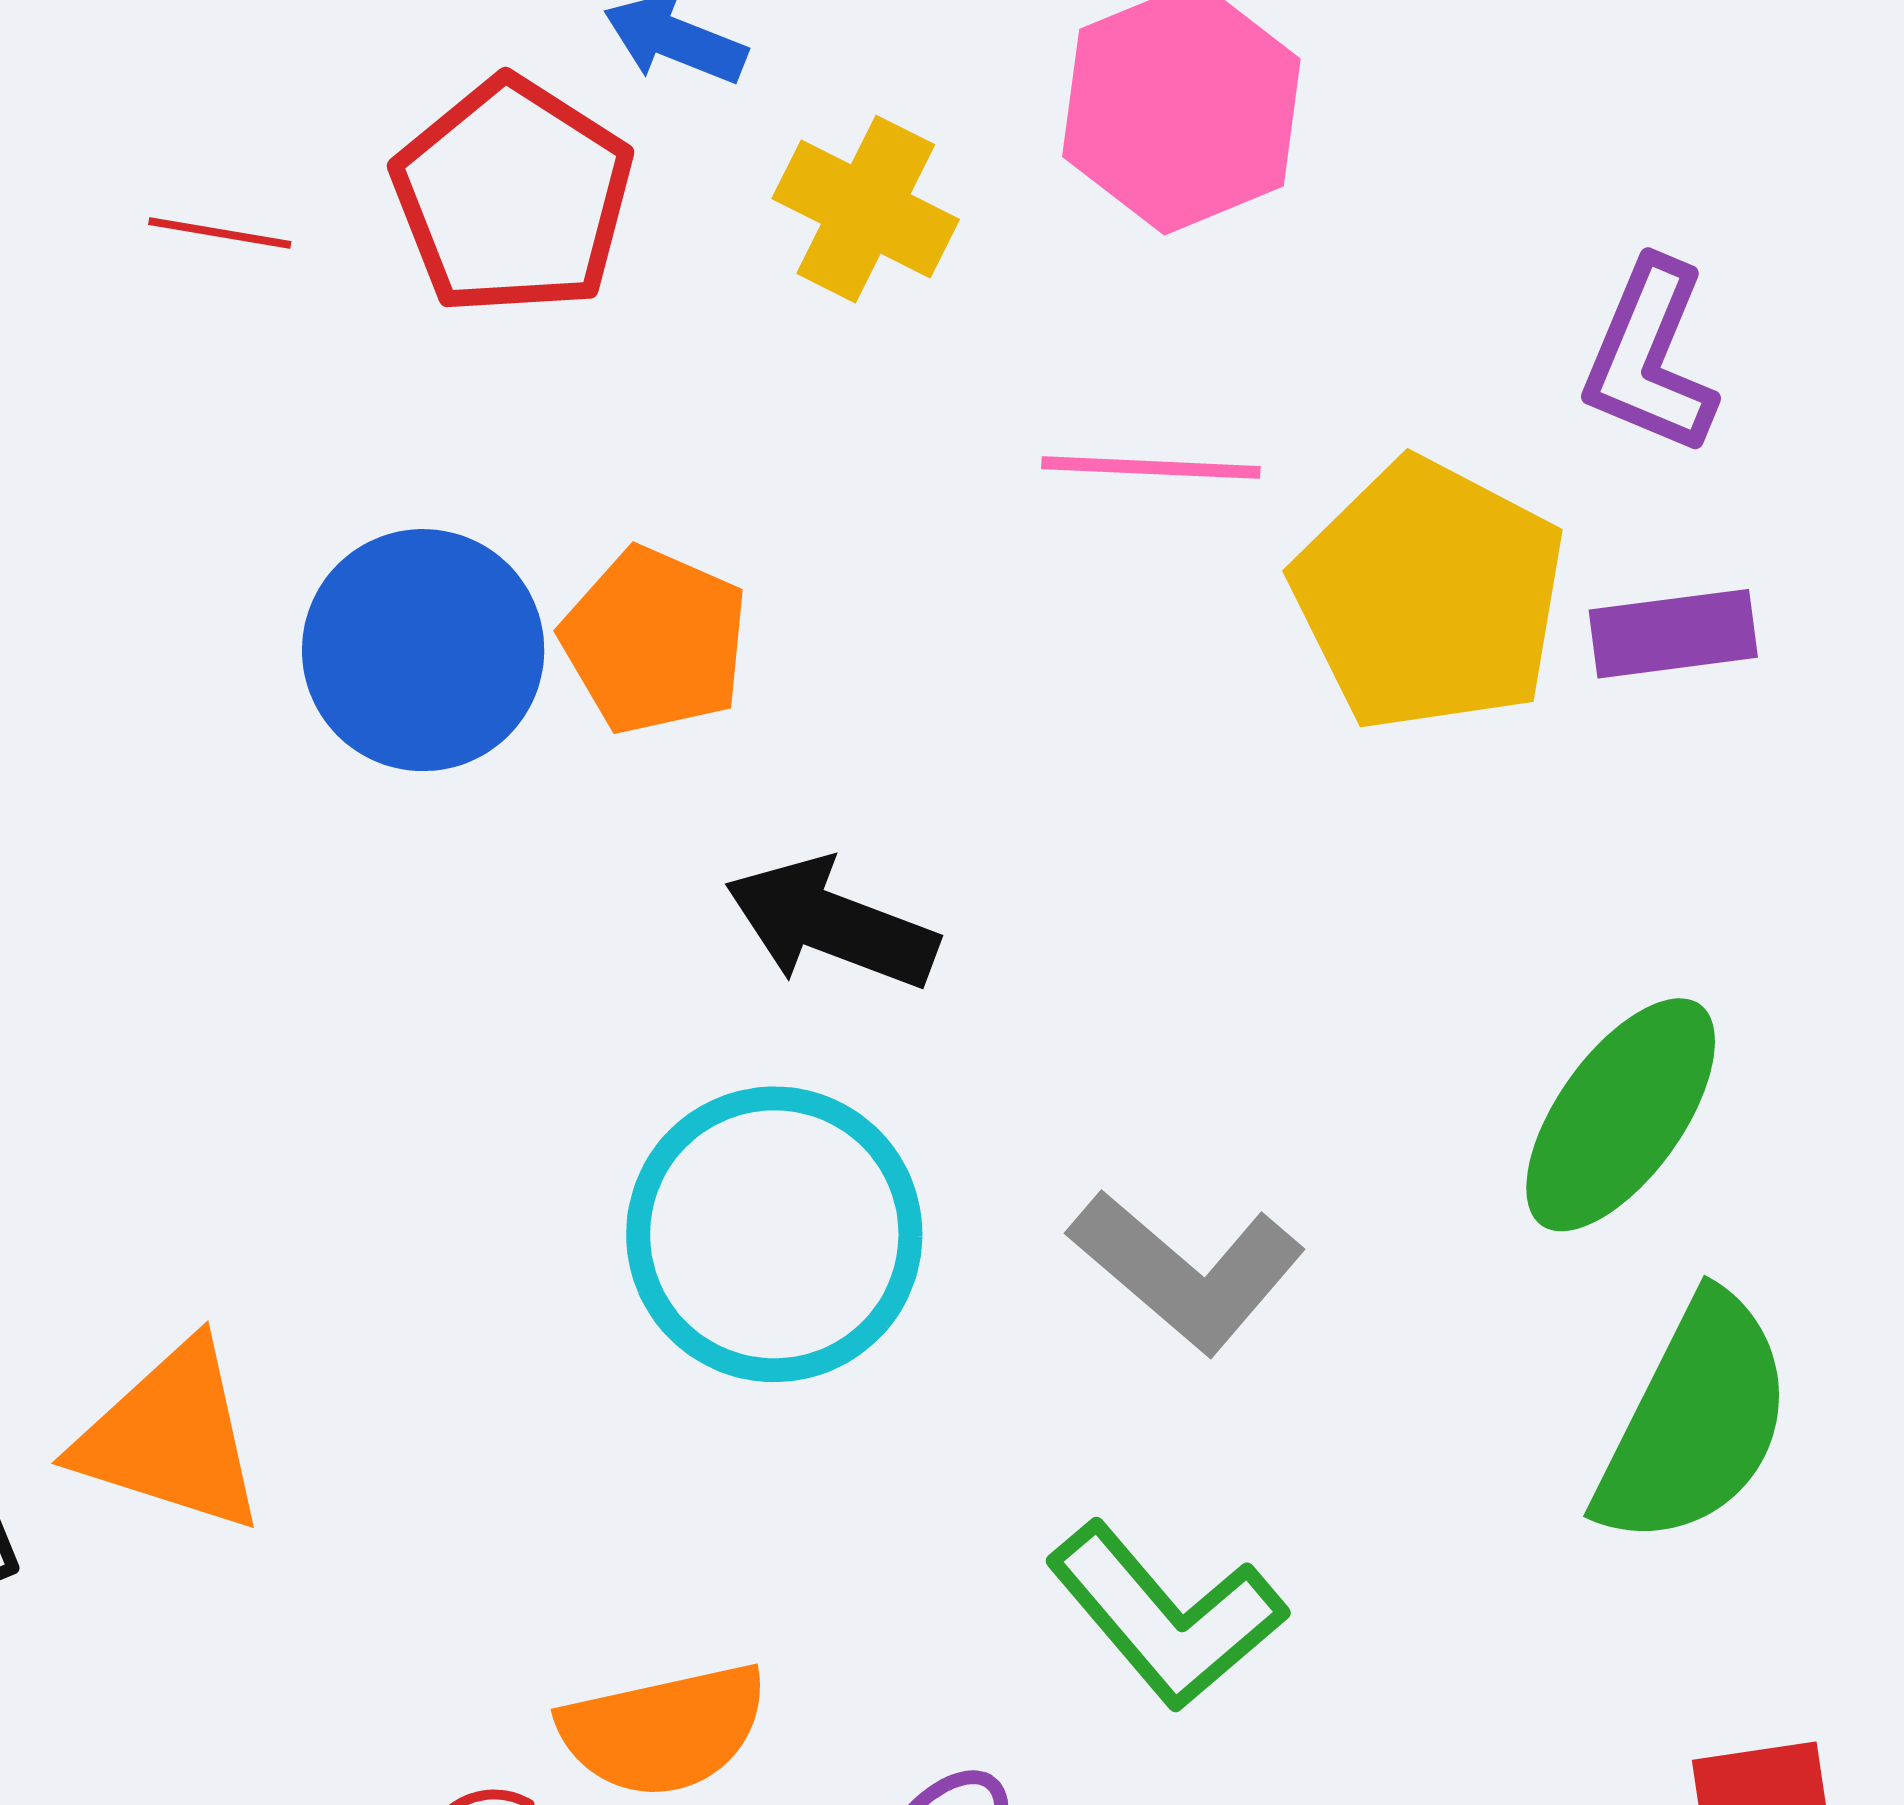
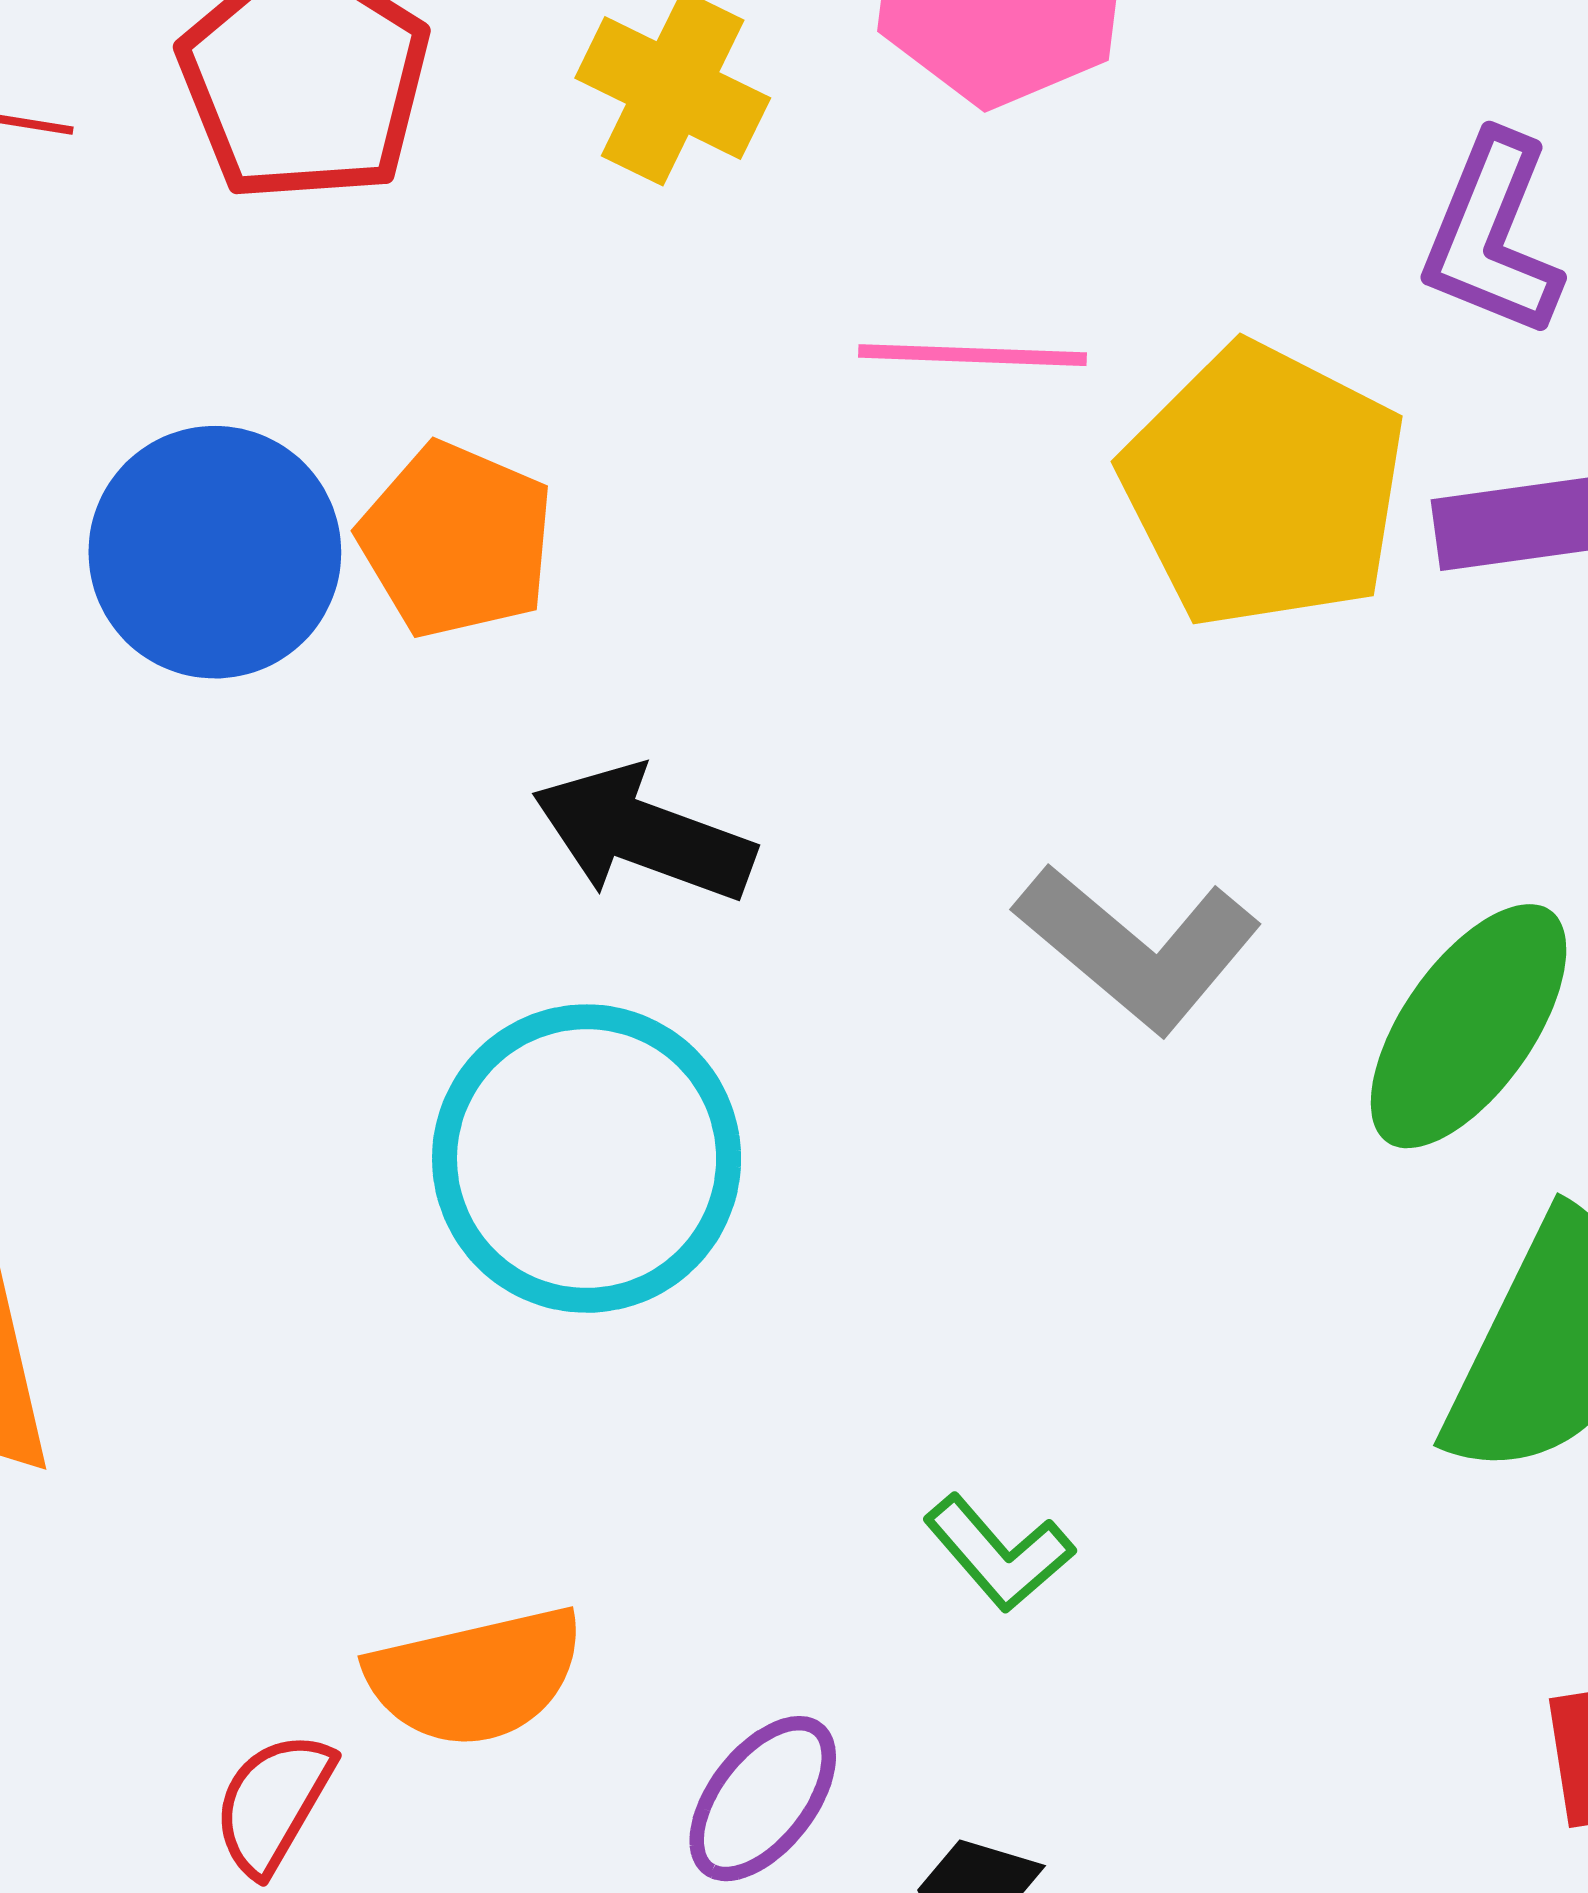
gray L-shape: (1187, 1271) -> (1138, 948), moved
green L-shape: (1166, 1616) -> (999, 1553), size x0.6

